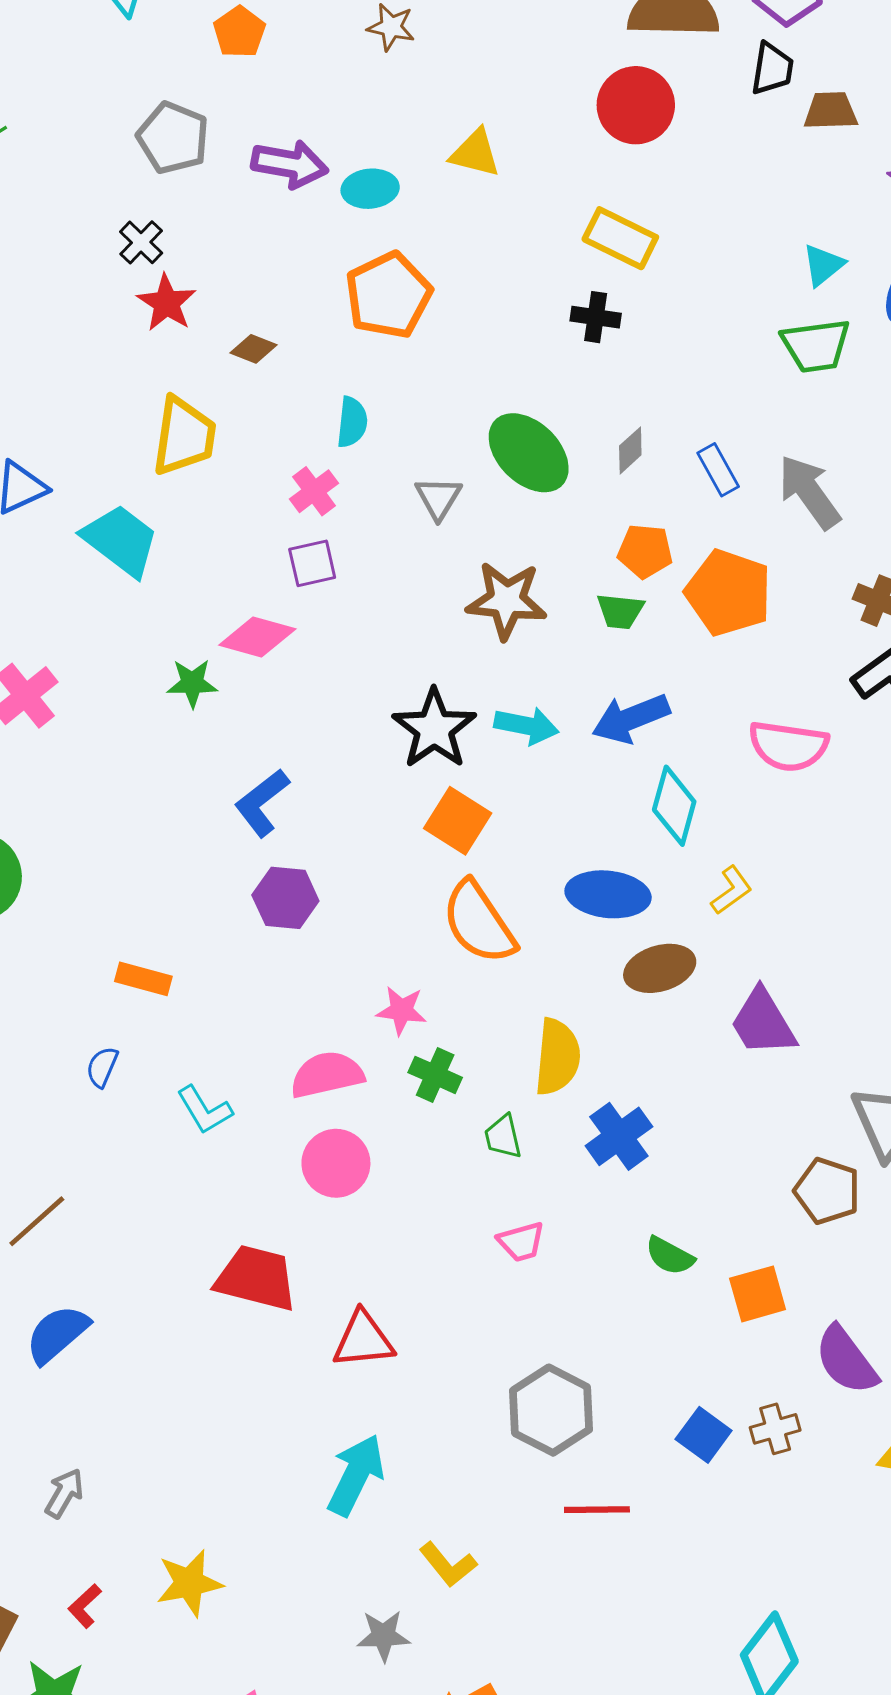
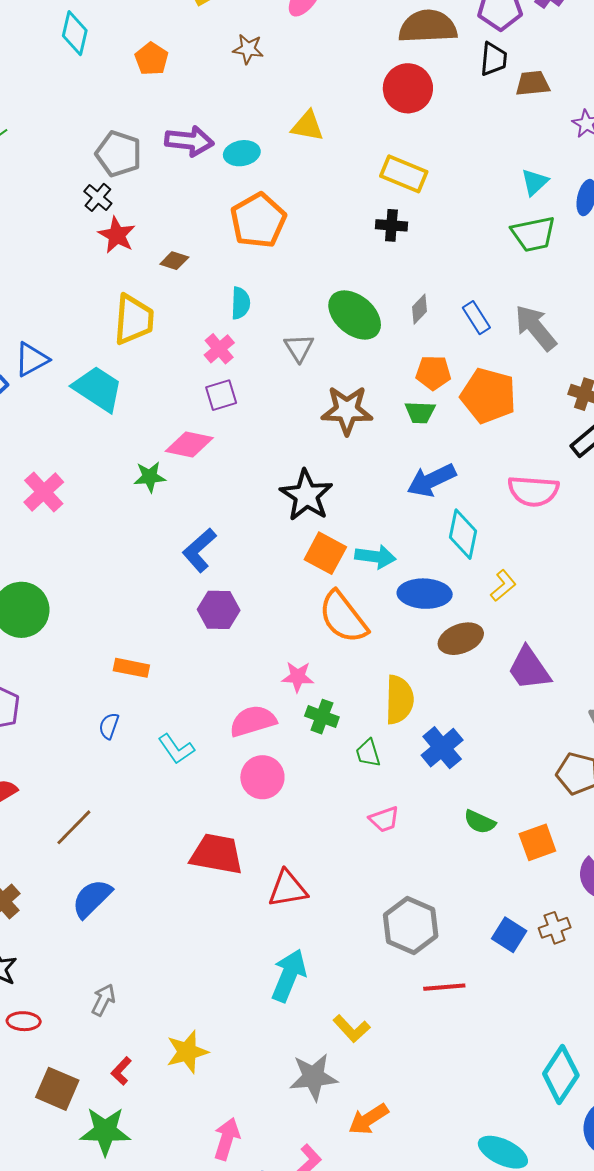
gray pentagon: (173, 138) -> (119, 154), moved
cyan arrow: (526, 726) -> (375, 557), moved
gray star: (383, 1636) -> (313, 1077), size x1.4

